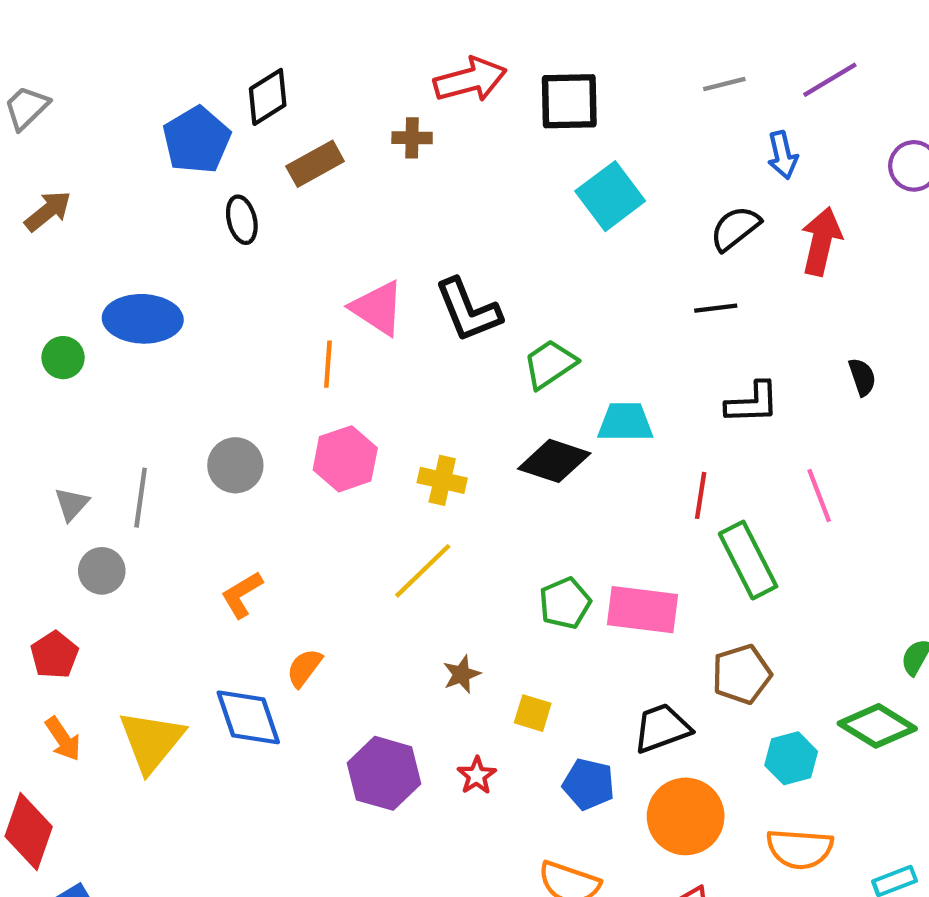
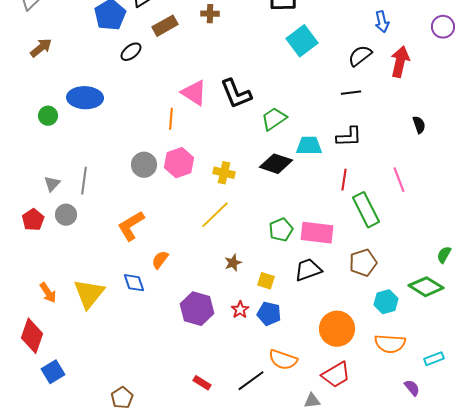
black ellipse: (242, 220) -> (131, 52), turned 65
black L-shape: (752, 403) -> (349, 137), moved
gray circle: (235, 465) -> (144, 165), moved
orange L-shape: (242, 595) -> (131, 226), size x1.4
red pentagon: (54, 655) -> (33, 220), moved
blue diamond: (248, 717) -> (134, 283), size x0.7
black trapezoid: (662, 728) -> (308, 270), moved
blue pentagon: (589, 784) -> (269, 314), moved

